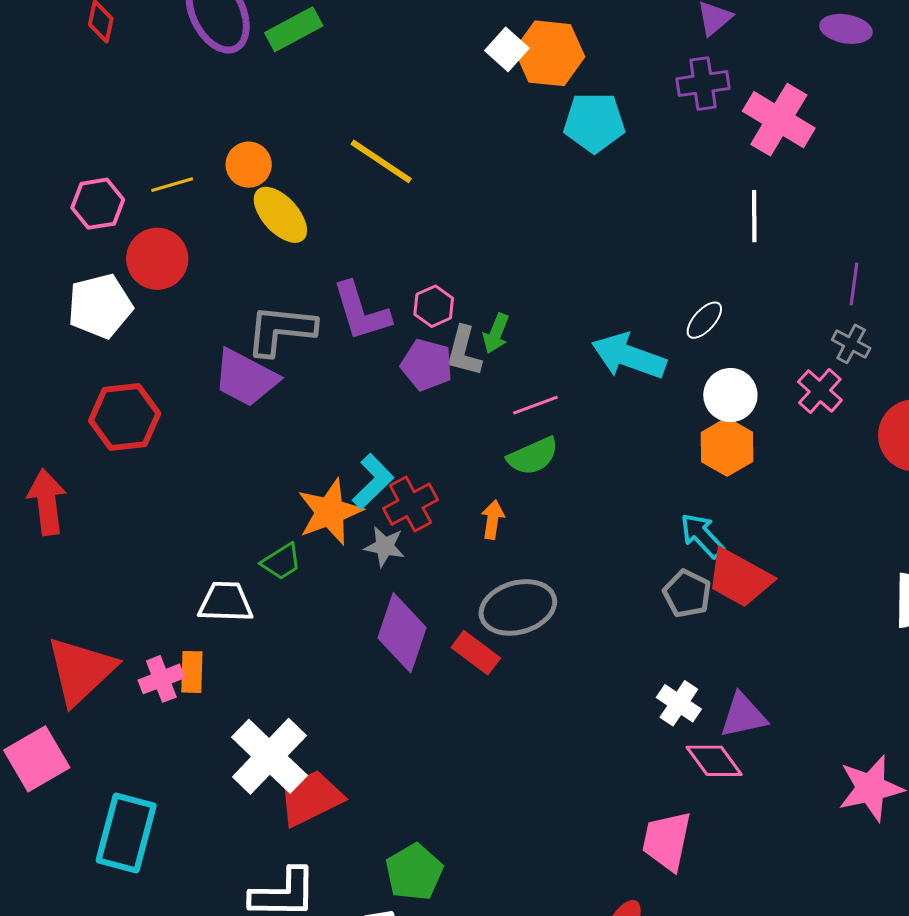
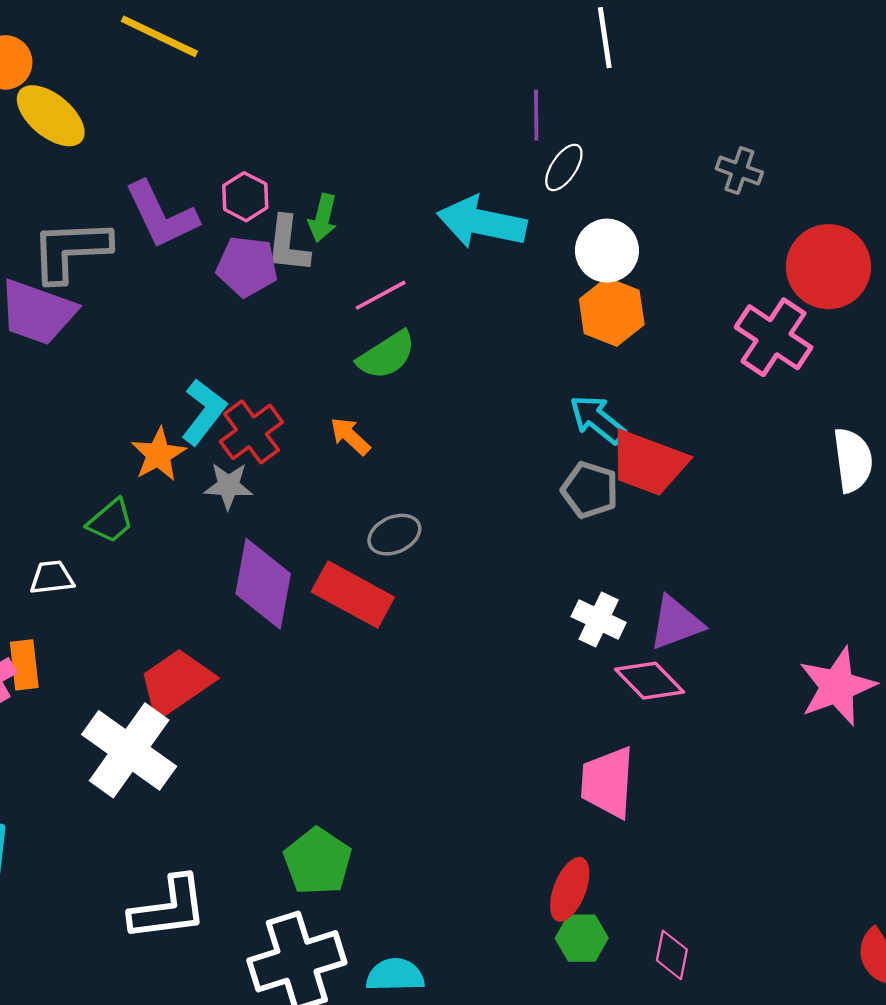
purple line: (854, 284) -> (536, 115), moved
pink cross: (820, 391) -> (774, 337), moved, size x1.4
orange star: (330, 512) -> (158, 454), size x0.7
orange arrow: (493, 520) -> (350, 436), turned -48
white trapezoid: (226, 602) -> (52, 577), size x0.7
gray ellipse: (518, 607) -> (394, 535), size x0.6
red rectangle: (476, 653) -> (353, 595), size x1.4
red trapezoid: (311, 798) -> (176, 683), moved

